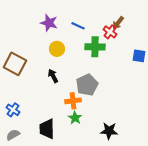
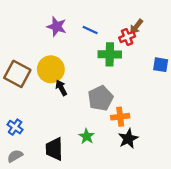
red cross: (110, 32) -> (127, 37), turned 32
yellow circle: (57, 49) -> (51, 69), moved, size x1.5
orange cross: (73, 101) -> (120, 117), moved
black star: (109, 131) -> (128, 139), moved, turned -30

